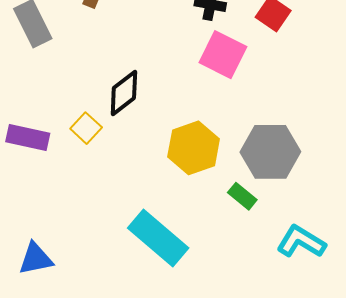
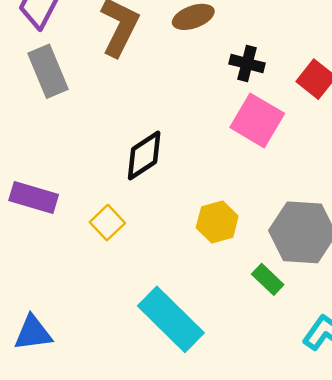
yellow square: (86, 128) -> (107, 223), moved
yellow hexagon: (194, 148) -> (217, 222), size x0.7

